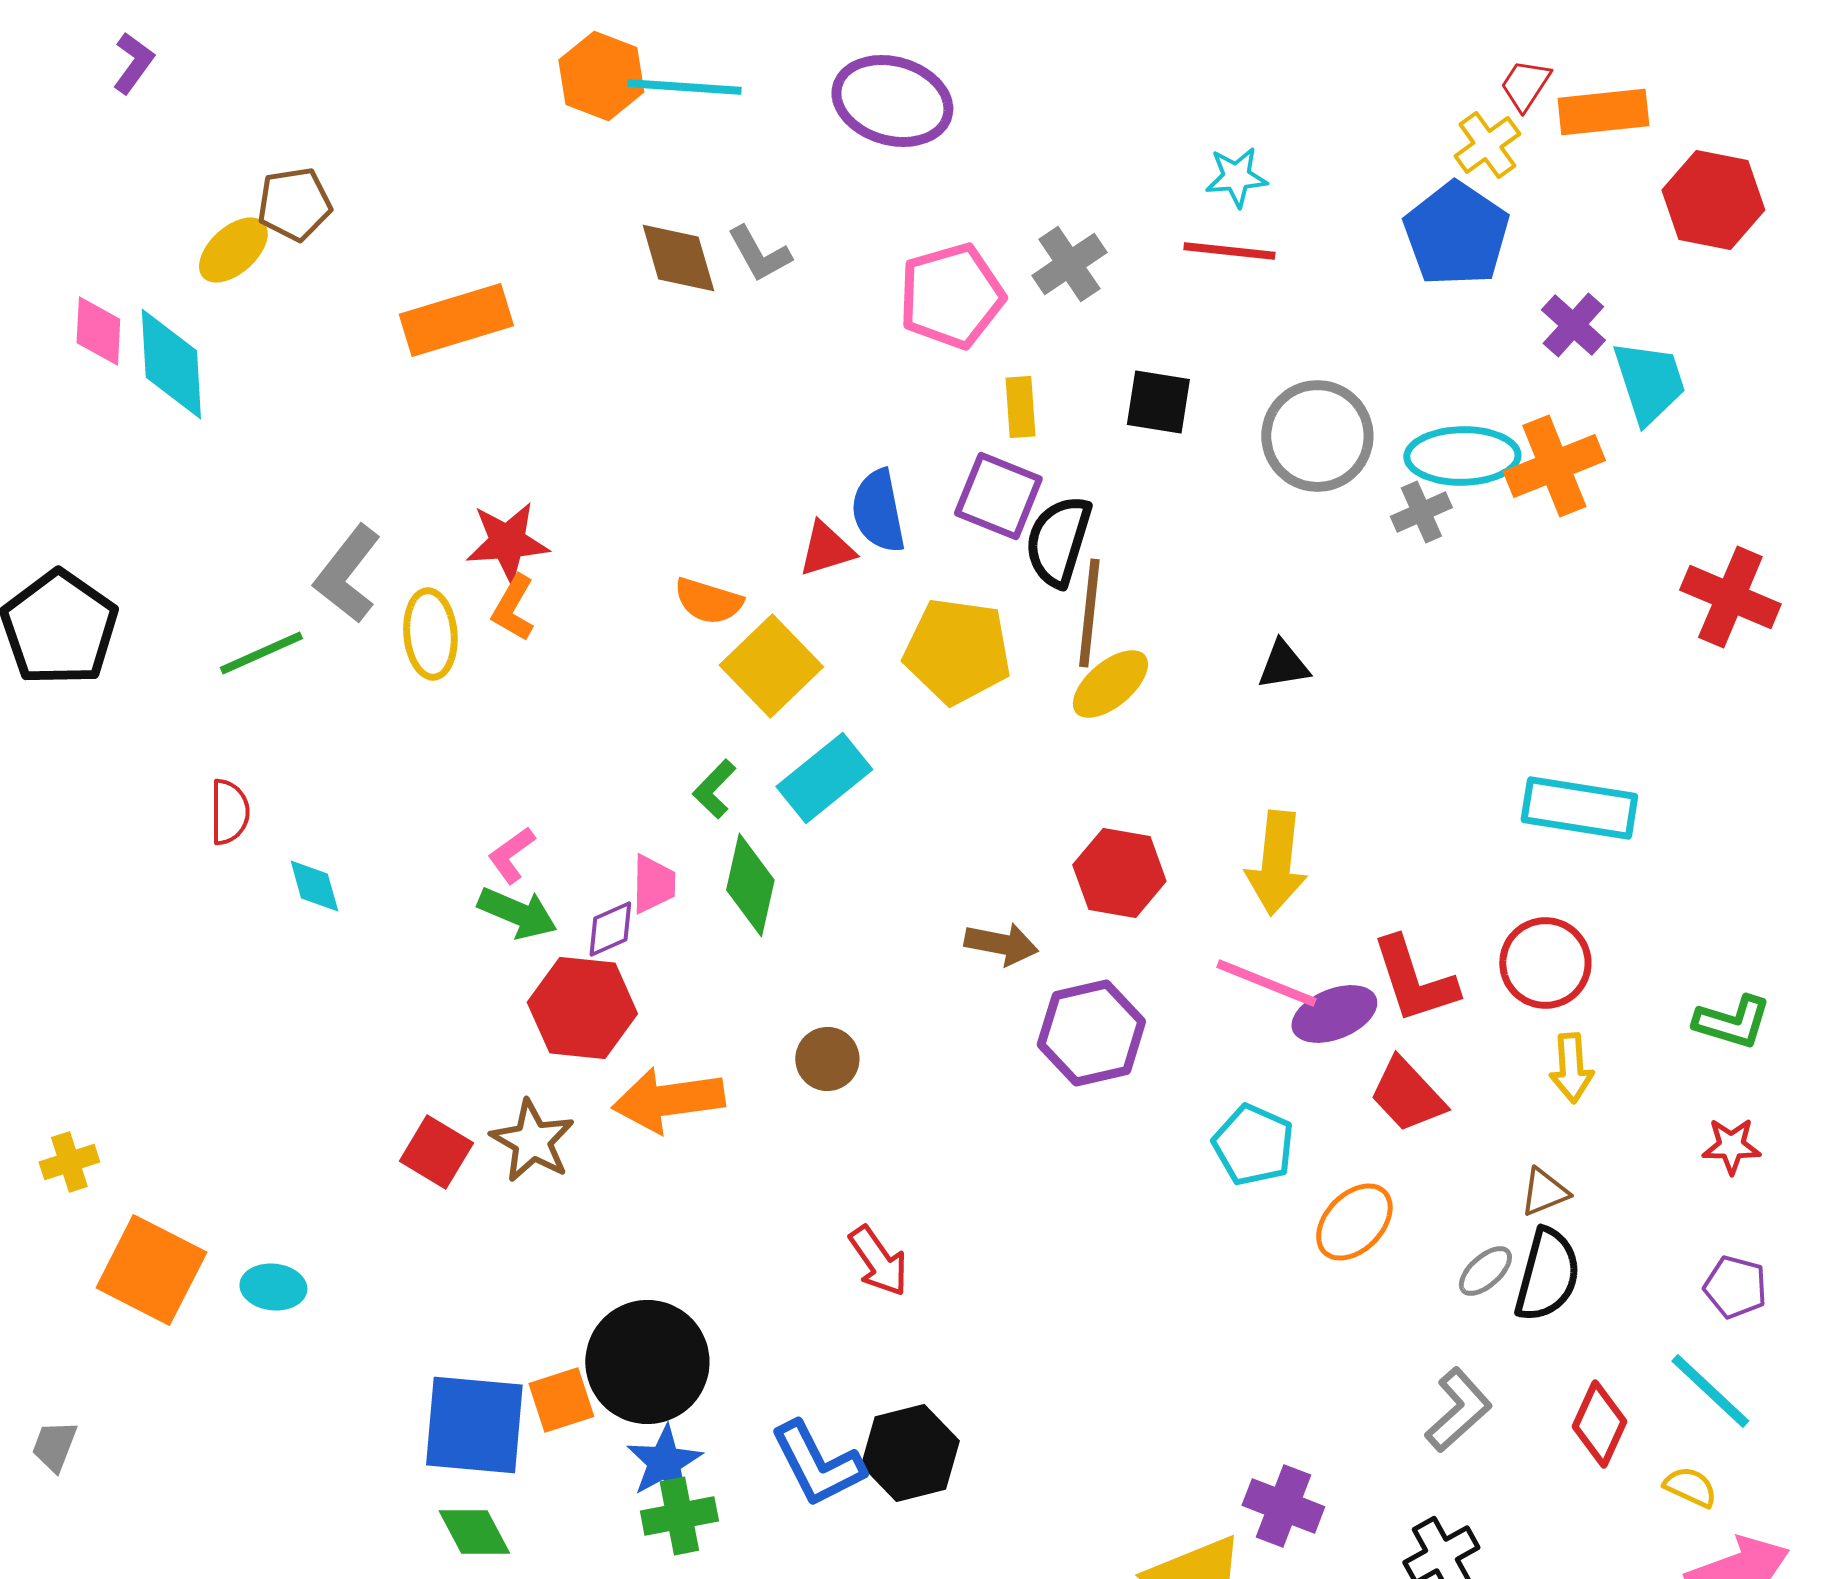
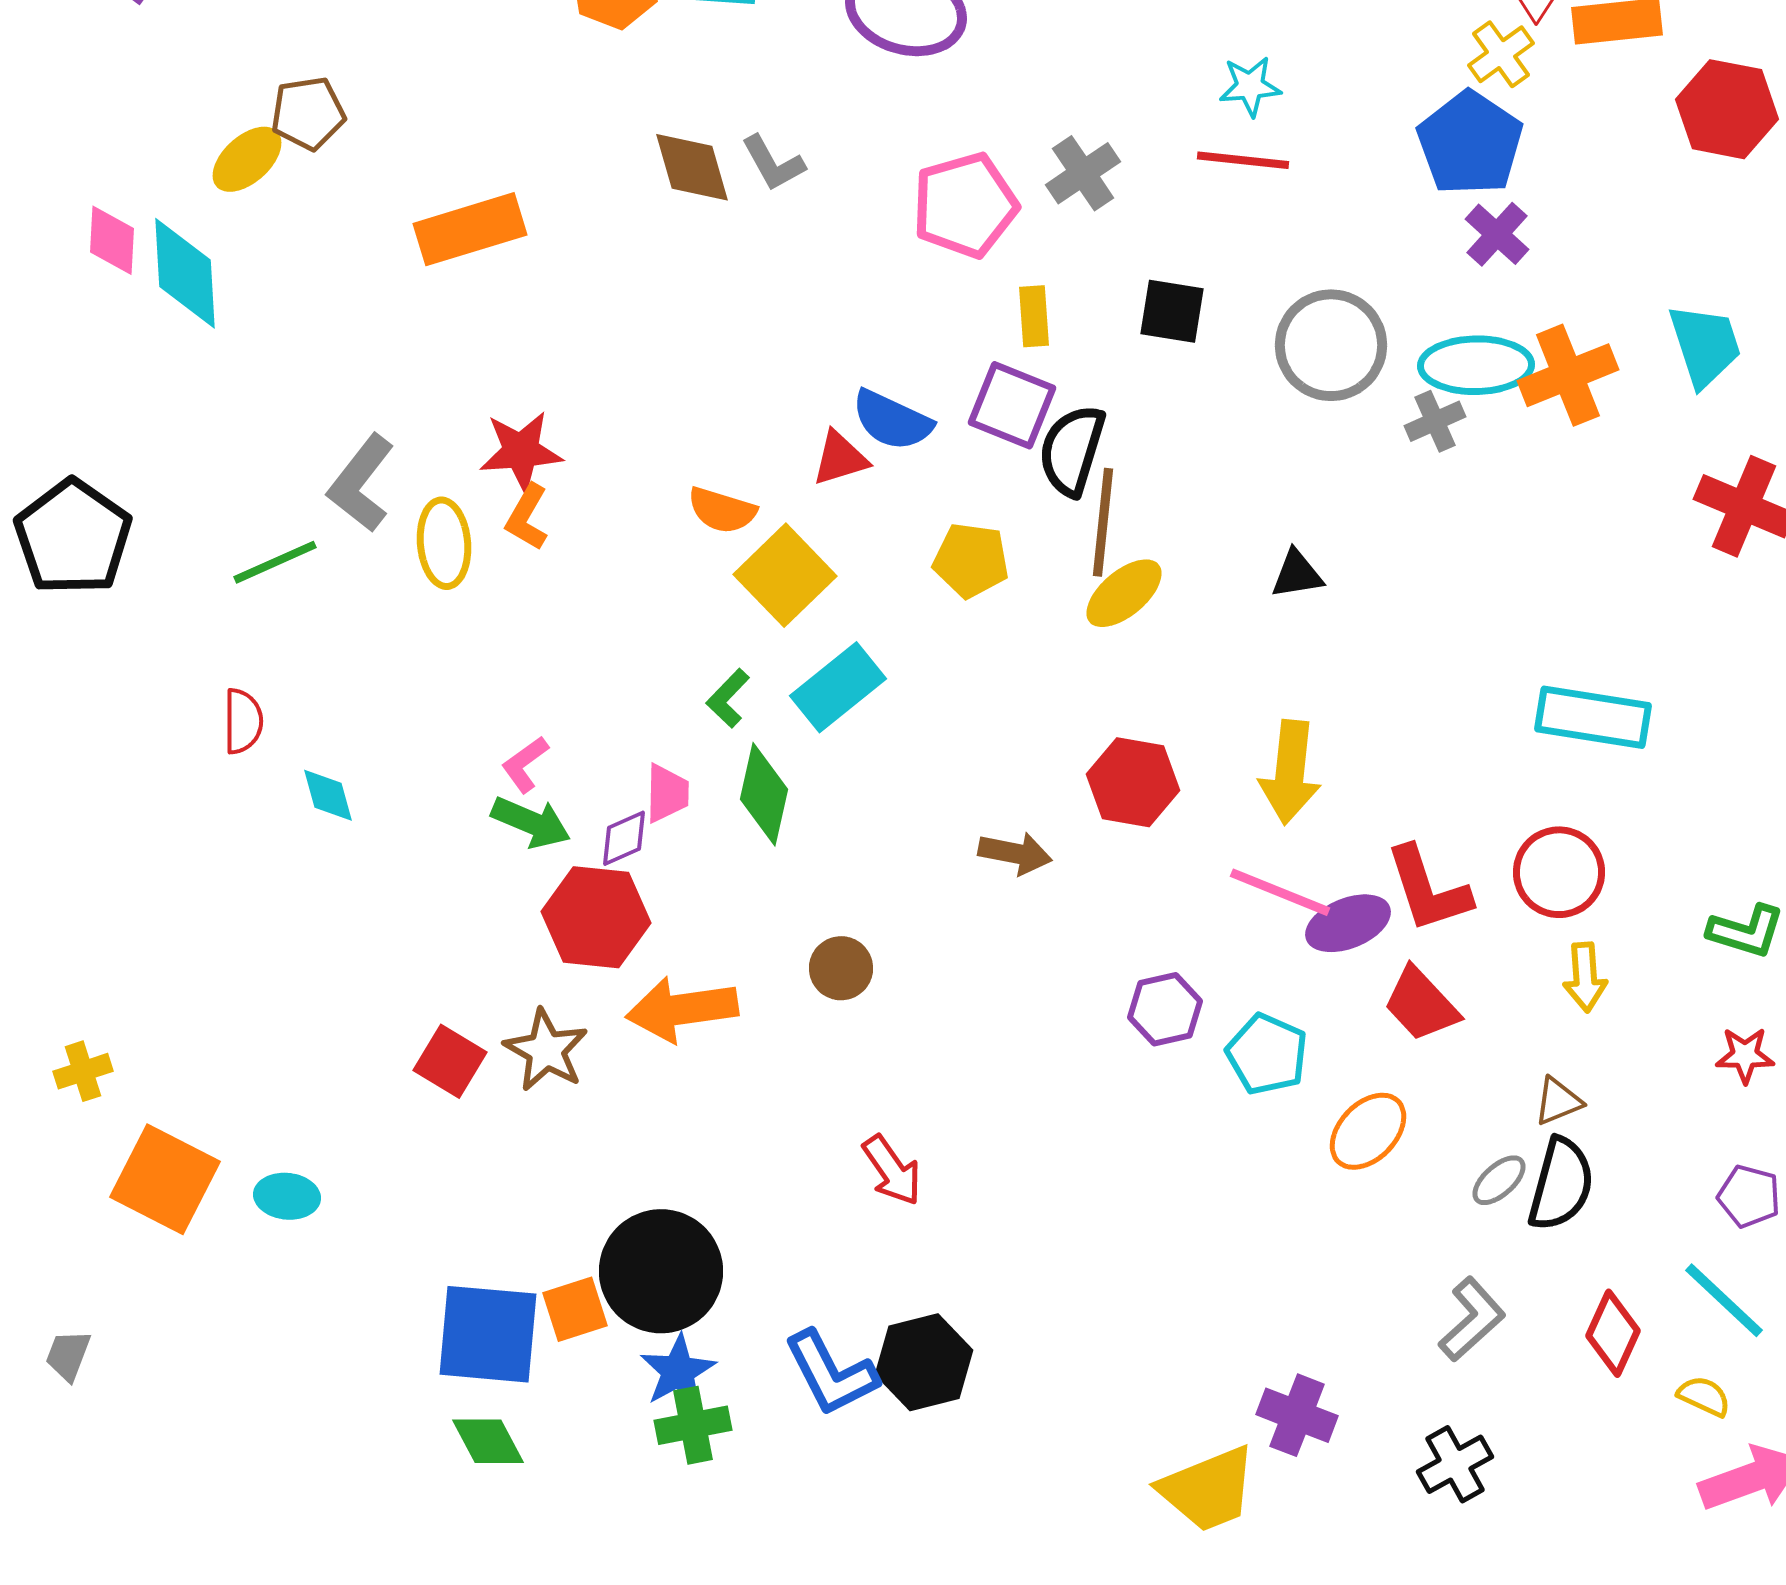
purple cross: (1573, 325) -> (1497, 234), moved
cyan trapezoid: (1649, 382) -> (1705, 345), moved
blue semicircle: (878, 511) -> (892, 420), turned -54
yellow pentagon: (957, 651) -> (971, 560), size x0.7
purple hexagon: (1091, 1033) -> (1165, 1009), moved, size x0.7

